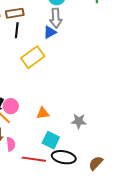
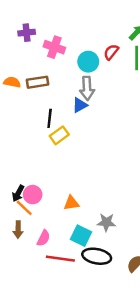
black line: (17, 30) -> (50, 118), moved
yellow rectangle: (33, 57) -> (59, 135), size x0.7
gray star: (79, 121) -> (106, 222), moved
pink semicircle: (11, 144) -> (44, 238), moved, turned 32

